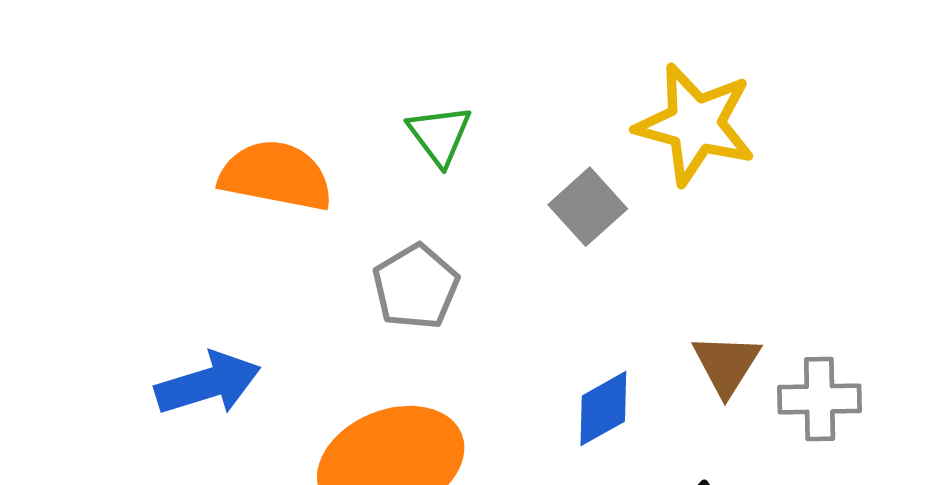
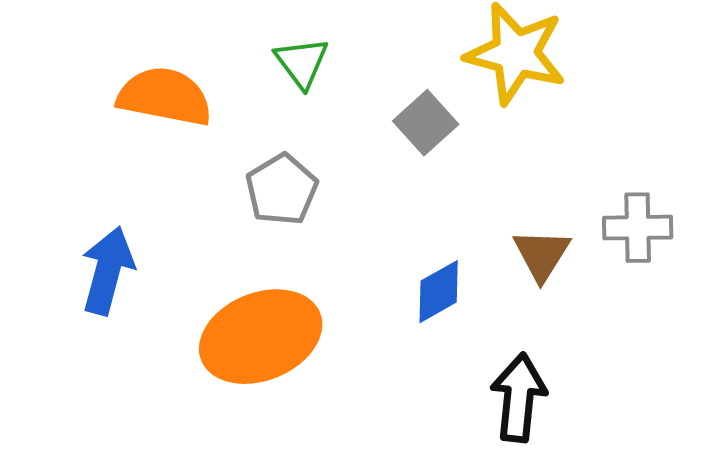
blue arrow: (208, 383) -> (108, 271), turned -58
gray cross: (820, 399) -> (638, 228), moved

